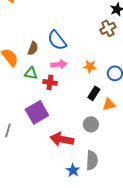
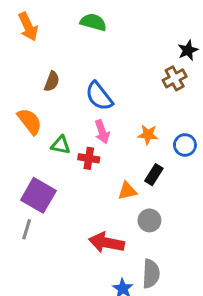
brown semicircle: (33, 48) -> (52, 81), moved
pink arrow: (59, 64) -> (102, 132), turned 77
orange triangle: (109, 104) -> (127, 191), moved
purple square: (37, 112) -> (38, 195), moved, turned -30

